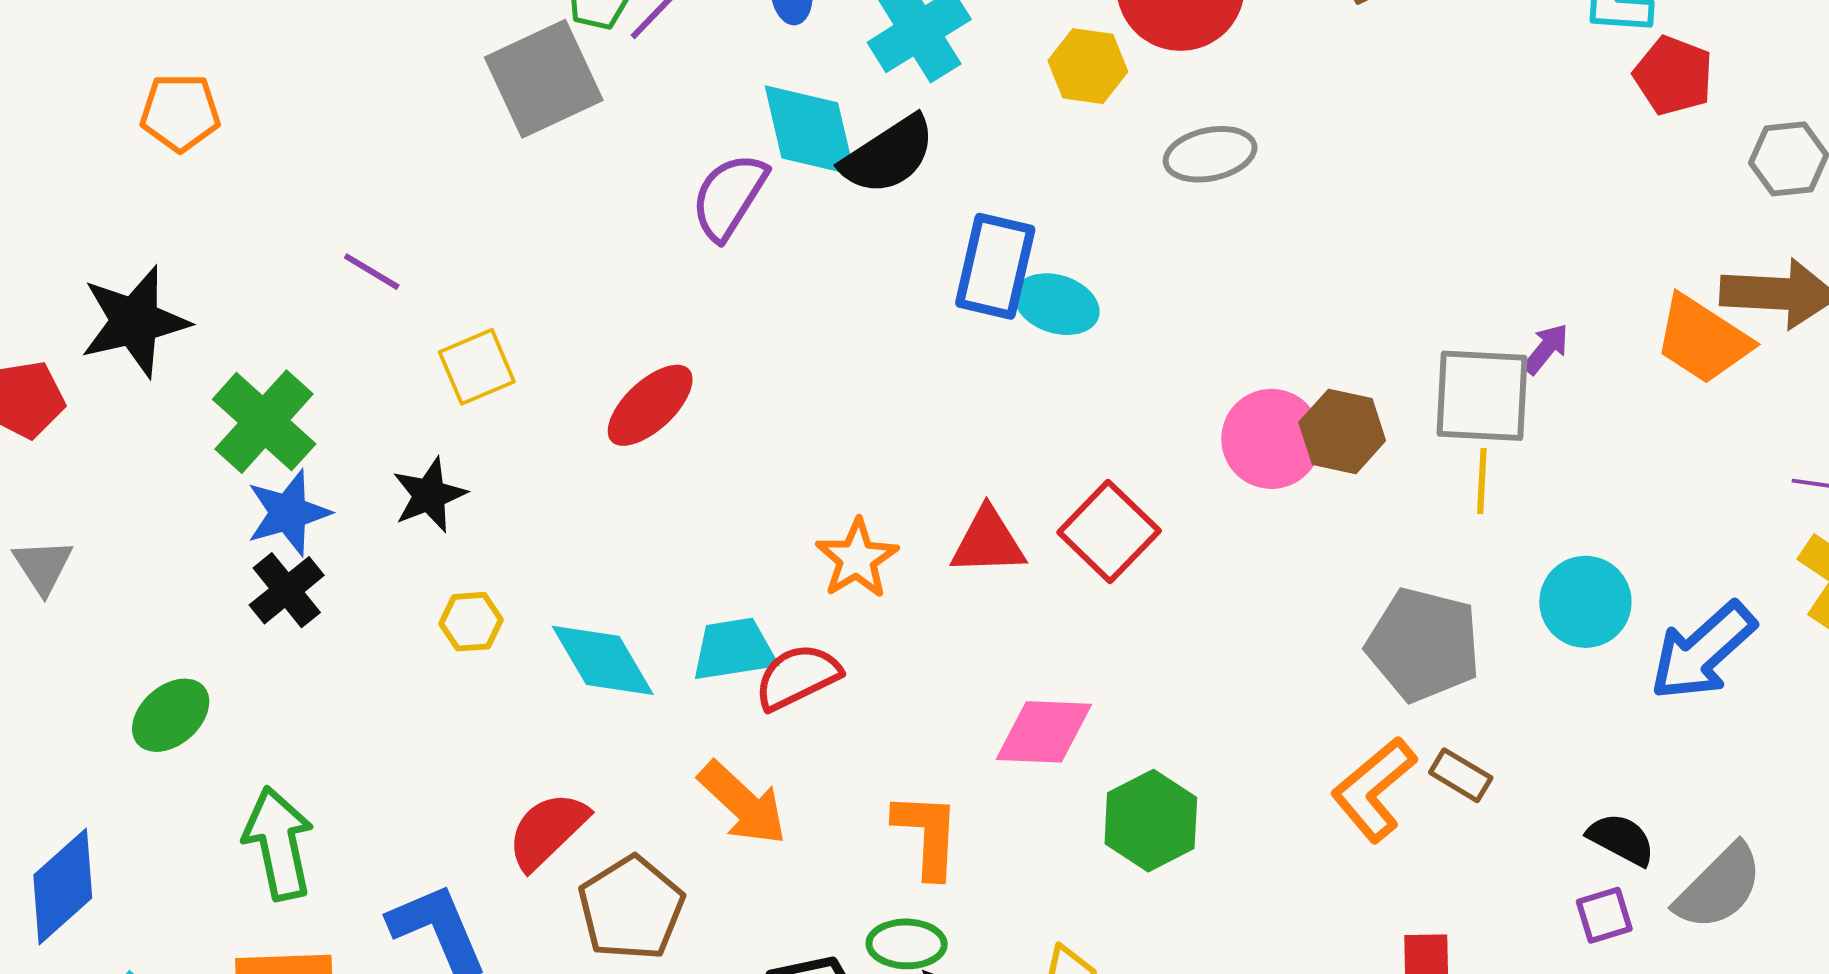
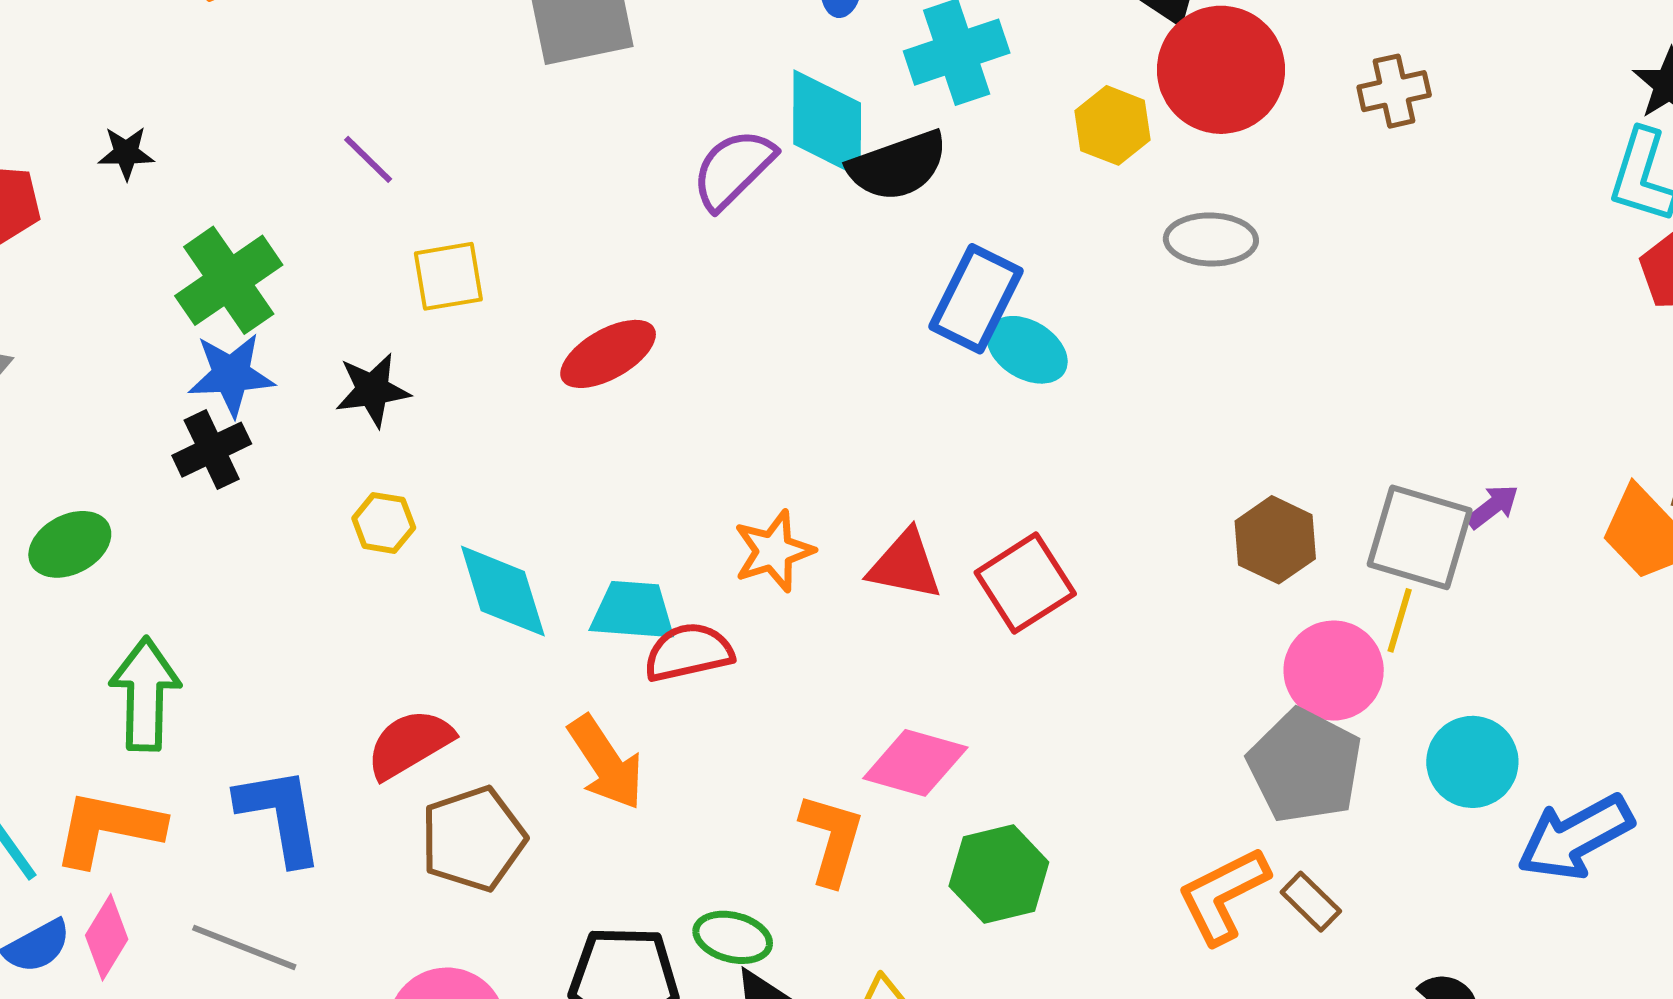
black star: (135, 321) -> (126, 153), size x0.5
pink circle: (1271, 439) -> (1334, 671), moved
orange L-shape: (927, 835) -> (832, 839), moved

